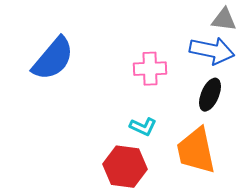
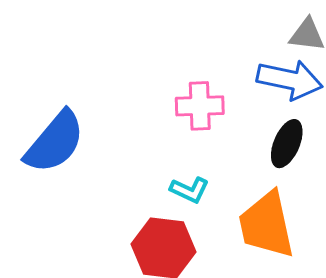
blue semicircle: (53, 59) -> (55, 142), moved

